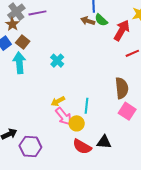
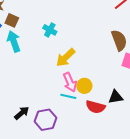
yellow arrow: (58, 101) -> (66, 57), moved, size x1.5
cyan line: (87, 106) -> (68, 96), moved, turned -70
pink arrow: (64, 116) -> (70, 82), turned 30

